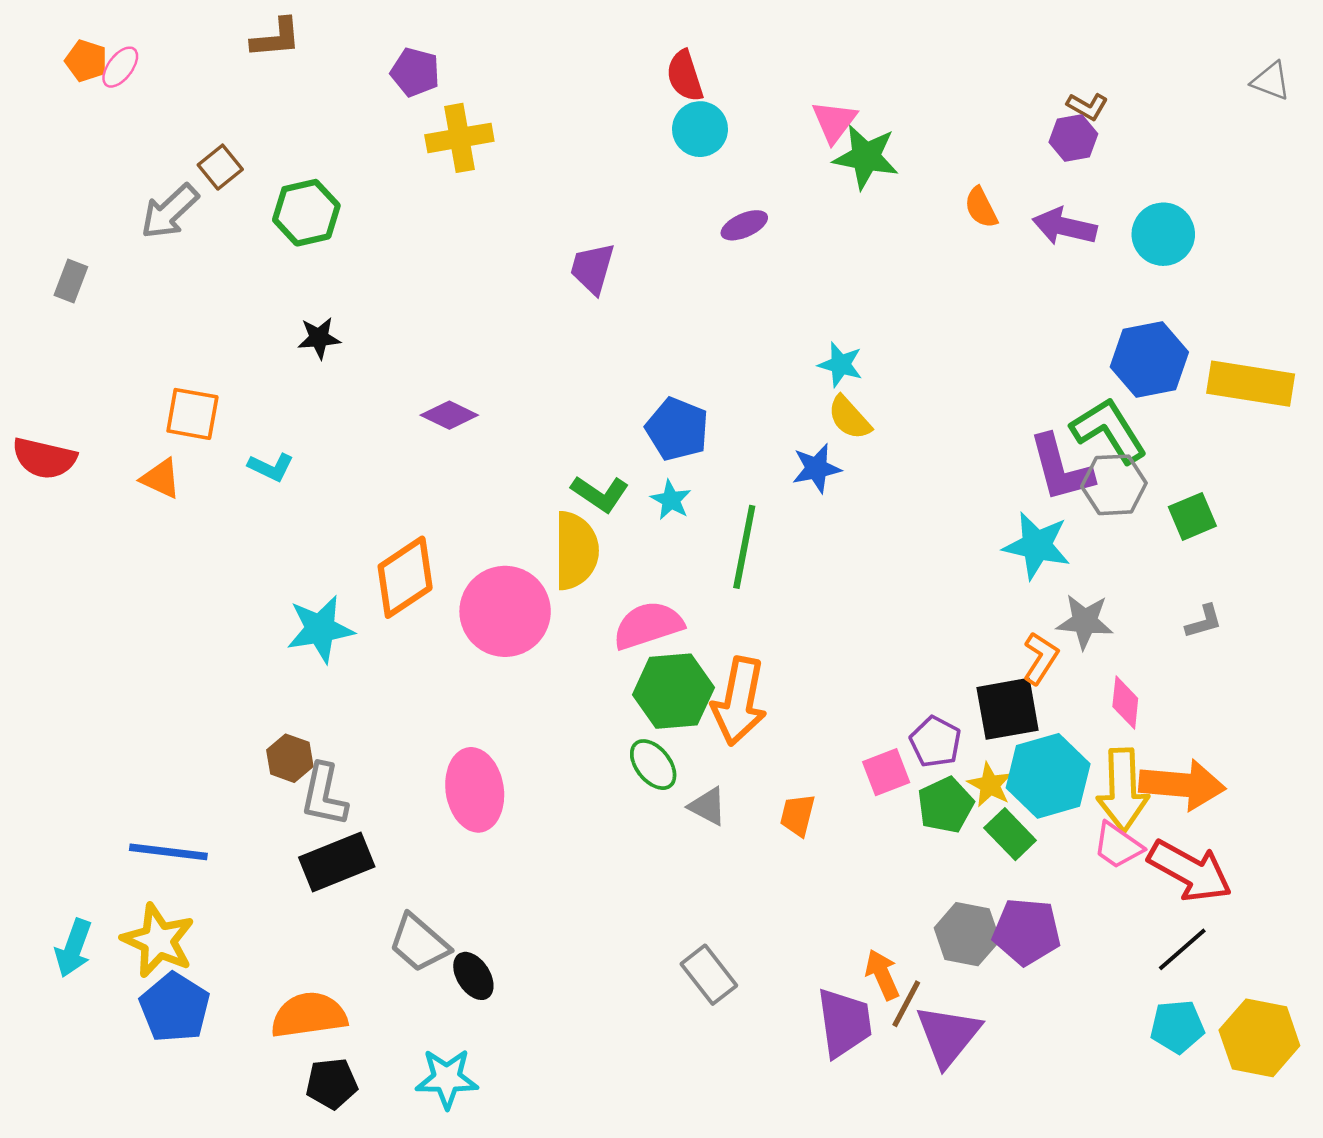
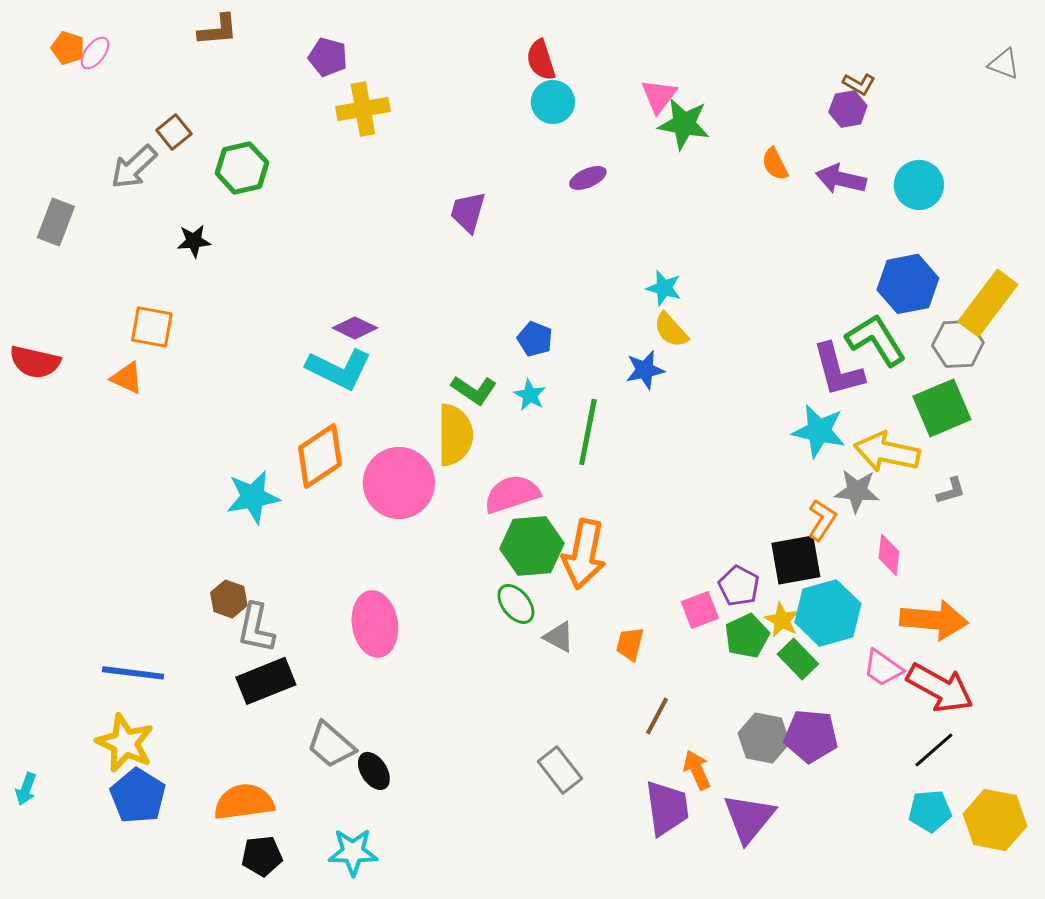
gray rectangle: (71, 281) -> (56, 222), size x1.4
black star: (319, 338) -> (194, 241), moved
yellow rectangle: (1251, 384) -> (988, 303), turned -62
blue pentagon: (677, 429) -> (535, 339), size x0.7
cyan L-shape: (271, 467) -> (339, 369), moved, size x1.8
gray hexagon: (1114, 485) -> (958, 344), moved
green square: (1192, 516) -> (942, 408), size x1.5
yellow arrow: (1123, 790) -> (887, 452), moved, turned 104
cyan arrow: (73, 948) -> (26, 789), moved, size x0.7
brown line: (906, 1004) -> (657, 716), moved

